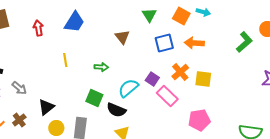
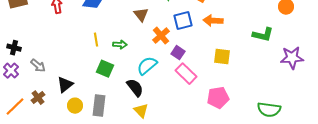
green L-shape: (244, 42) -> (263, 35), moved, turned 55
yellow line: (65, 60) -> (96, 40), moved
orange cross: (180, 72) -> (161, 36), moved
purple square: (152, 79) -> (178, 53), moved
green square: (94, 98) -> (105, 69), moved
black semicircle: (116, 110) -> (135, 88), turned -150

